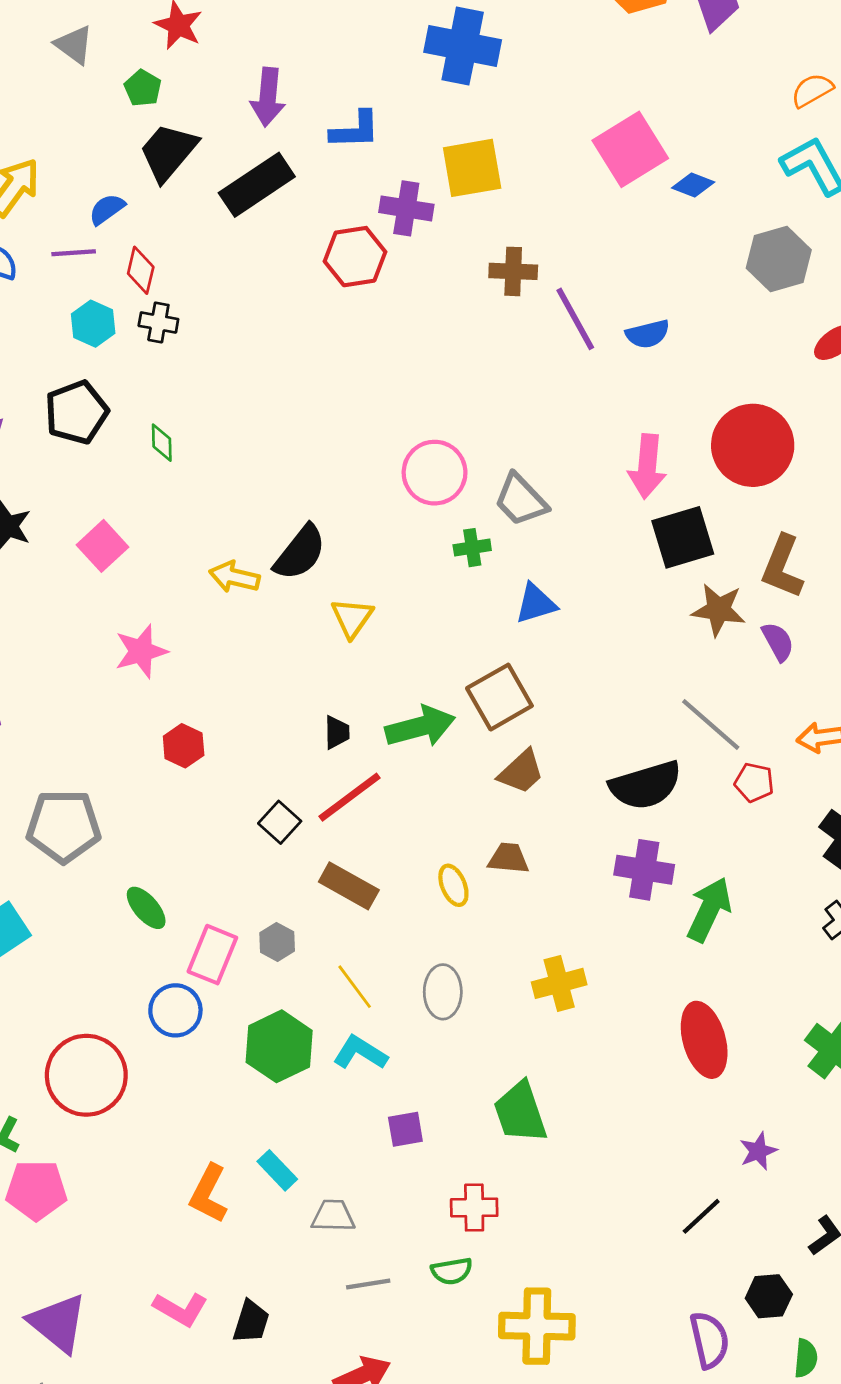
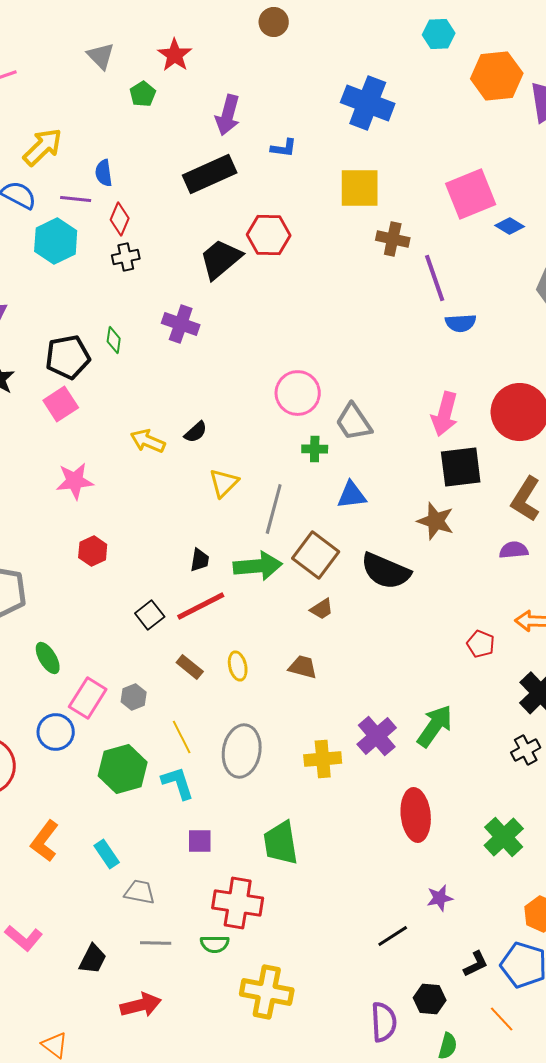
blue L-shape: (355, 130) -> (284, 148), size x0.7
black trapezoid: (168, 152) -> (221, 259), moved
purple cross: (406, 208) -> (181, 324), moved
blue semicircle: (107, 209) -> (104, 173), turned -72
brown cross: (513, 271) -> (393, 239), moved
purple line: (575, 319) -> (435, 278), moved
black cross: (158, 322) -> (126, 257), turned -32
cyan hexagon: (93, 324) -> (56, 241), moved, size x1.4
black pentagon: (76, 412) -> (68, 357), moved
black semicircle: (300, 553) -> (196, 432), size x0.6
brown star: (719, 610) -> (436, 521), moved
purple semicircle: (778, 642) -> (514, 550), turned -76
brown square: (499, 697) -> (316, 555), turned -33
gray line: (711, 725) -> (274, 509), moved, turned 54
brown trapezoid: (521, 772) -> (322, 609), size x0.7
black semicircle: (646, 785) -> (386, 571), moved, turned 30
purple cross: (644, 870) -> (377, 736), moved, turned 30
yellow ellipse: (453, 885) -> (238, 666), moved
brown rectangle: (349, 886) -> (190, 667), size x0.7
gray ellipse: (443, 992) -> (242, 751), size x1.4
cyan L-shape: (360, 1053) -> (178, 783), turned 30
orange L-shape: (209, 1194) -> (45, 841), moved
red cross: (474, 1208) -> (238, 903), size x1.5
black trapezoid: (251, 1322) -> (93, 959), moved

